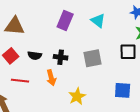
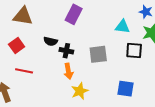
cyan triangle: (98, 21) -> (122, 27), moved, turned -35
black semicircle: (35, 56) -> (51, 41), moved
orange arrow: (51, 78) -> (68, 71), moved

